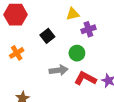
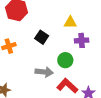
black square: (47, 36) -> (42, 37), turned -32

